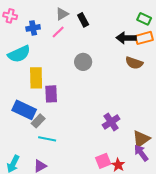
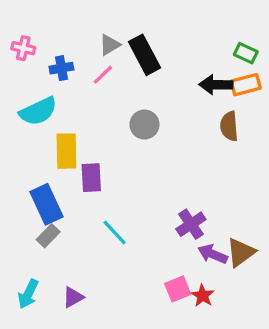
black rectangle: (83, 20) -> (144, 55), size x1.6
brown semicircle: (134, 63) -> (229, 126), turned 66
blue rectangle: (24, 110) -> (46, 204), turned 40
gray rectangle: (38, 121) -> (48, 236), moved
cyan line: (47, 139) -> (115, 232), moved, turned 36
purple arrow: (141, 153) -> (213, 254), moved, turned -30

